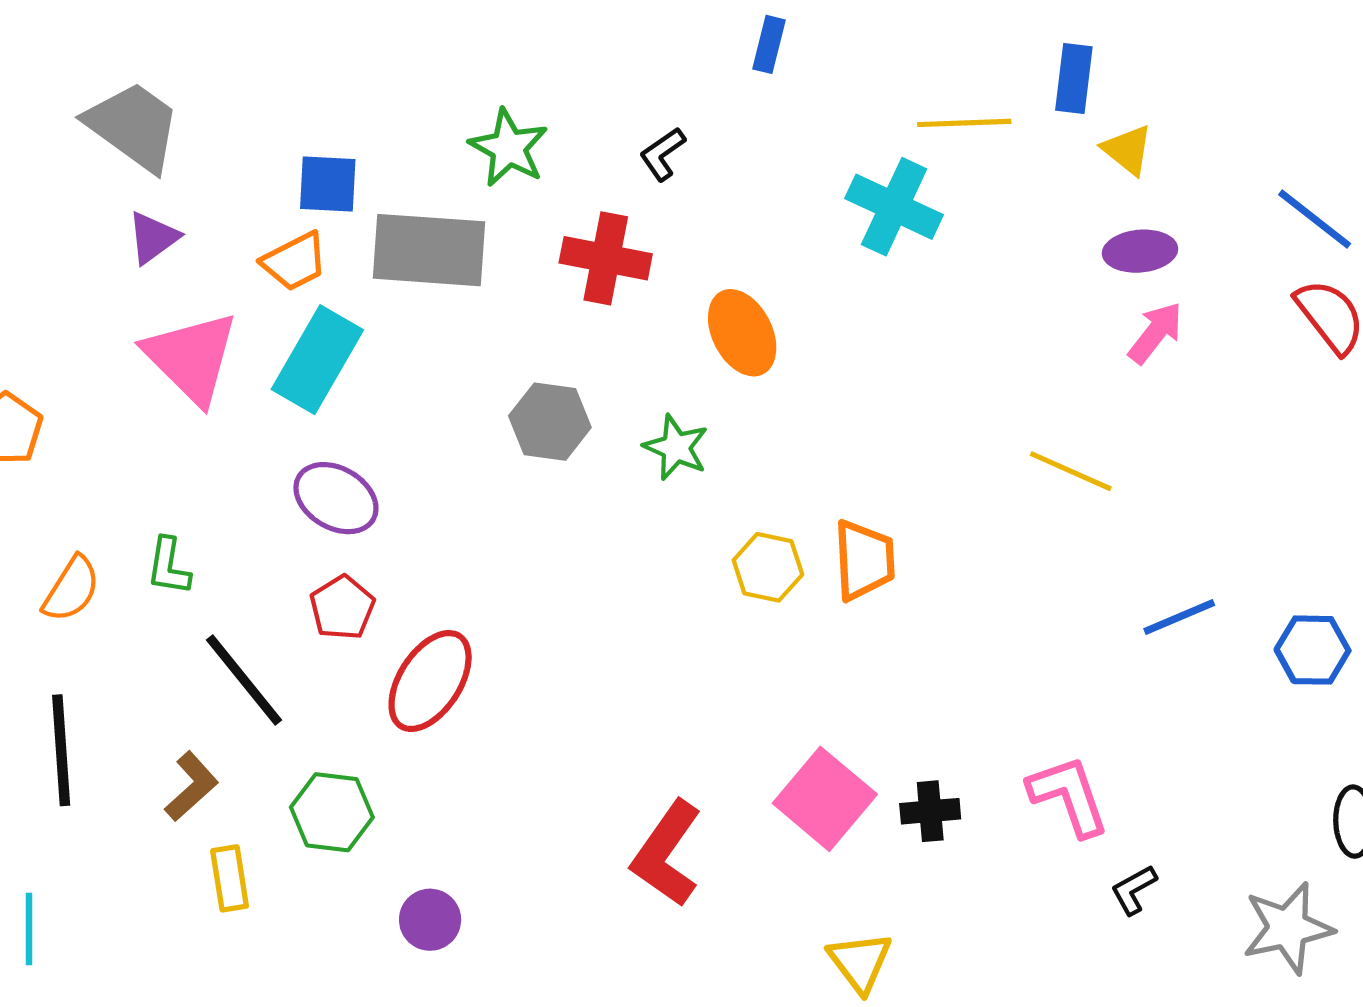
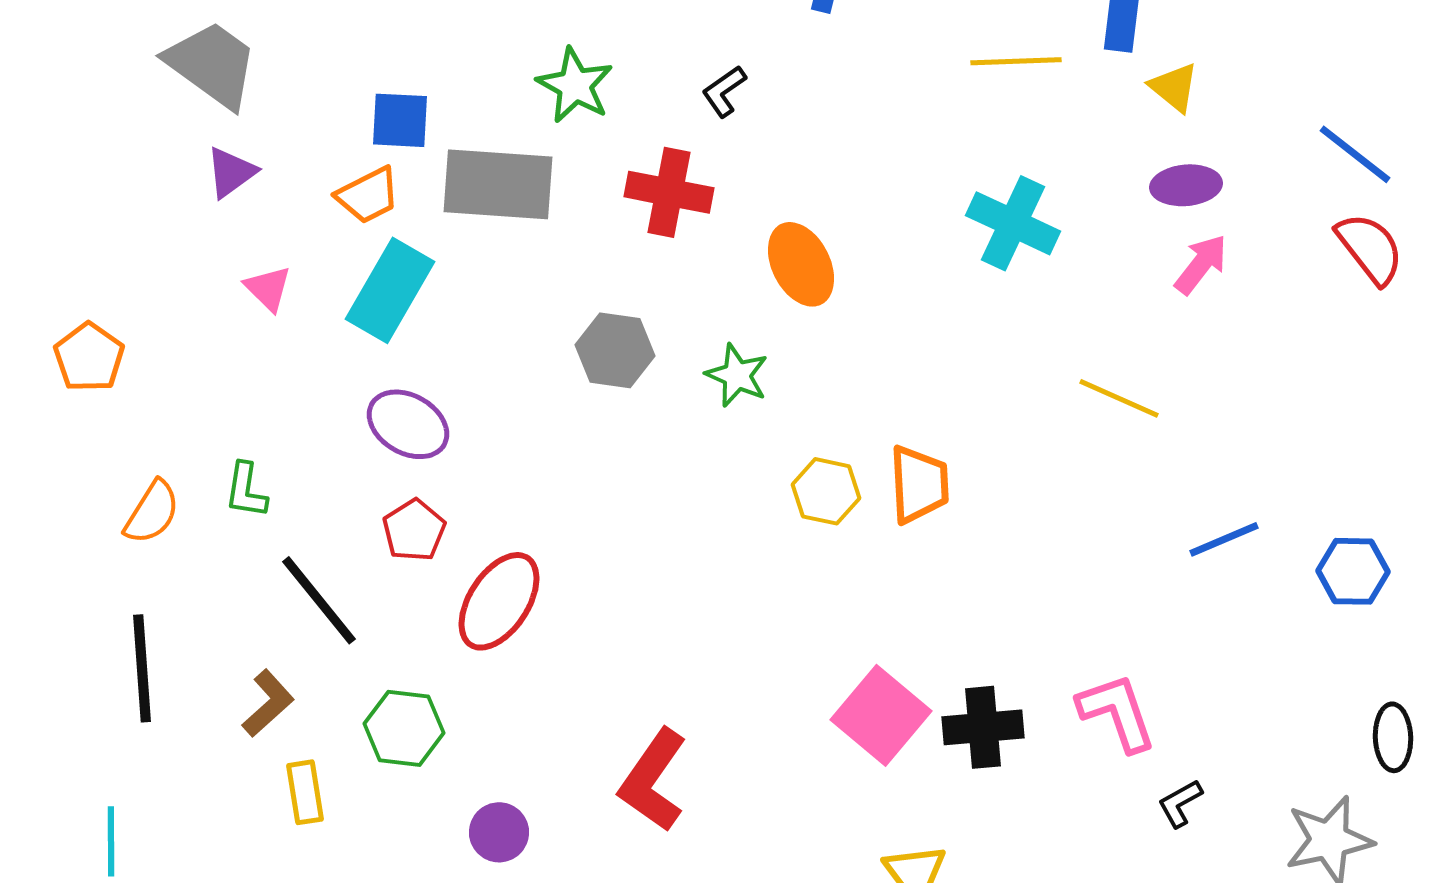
cyan cross: (894, 207) -> (1013, 223), moved
pink triangle: (191, 358) -> (268, 288), size x0.5
black cross: (930, 811) -> (983, 727), size x1.4
red L-shape: (667, 854) -> (653, 780), moved

